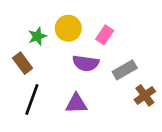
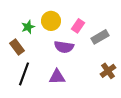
gray rectangle: (125, 70) -> (100, 37), moved

